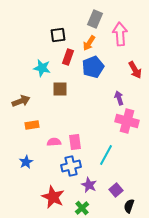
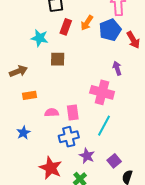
orange arrow: (89, 43) -> (87, 23), moved
blue pentagon: (93, 67) -> (110, 30), moved
pink cross: (127, 121) -> (102, 92), moved

